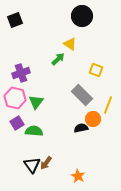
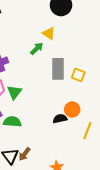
yellow square: (96, 70) -> (78, 75), moved
gray rectangle: (82, 95) -> (58, 69), moved, turned 45
yellow line: (108, 105) -> (87, 131), moved

